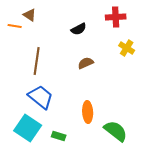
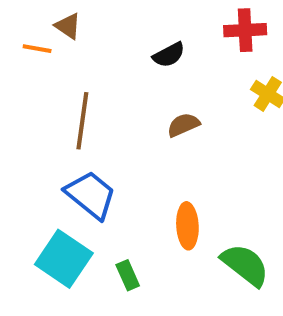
green rectangle: (59, 136) -> (128, 275), turned 48

